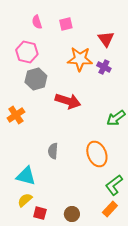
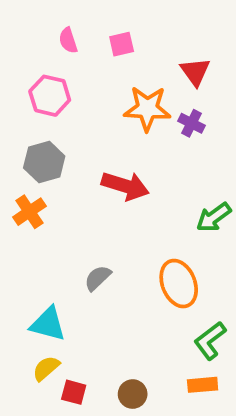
gray hexagon: (36, 79) -> (44, 162), moved
gray semicircle: (53, 151) -> (98, 278), turned 42
orange rectangle: (110, 209) -> (203, 385), turned 42

